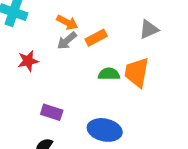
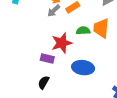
red star: (28, 61) -> (62, 43), moved, size x1.5

